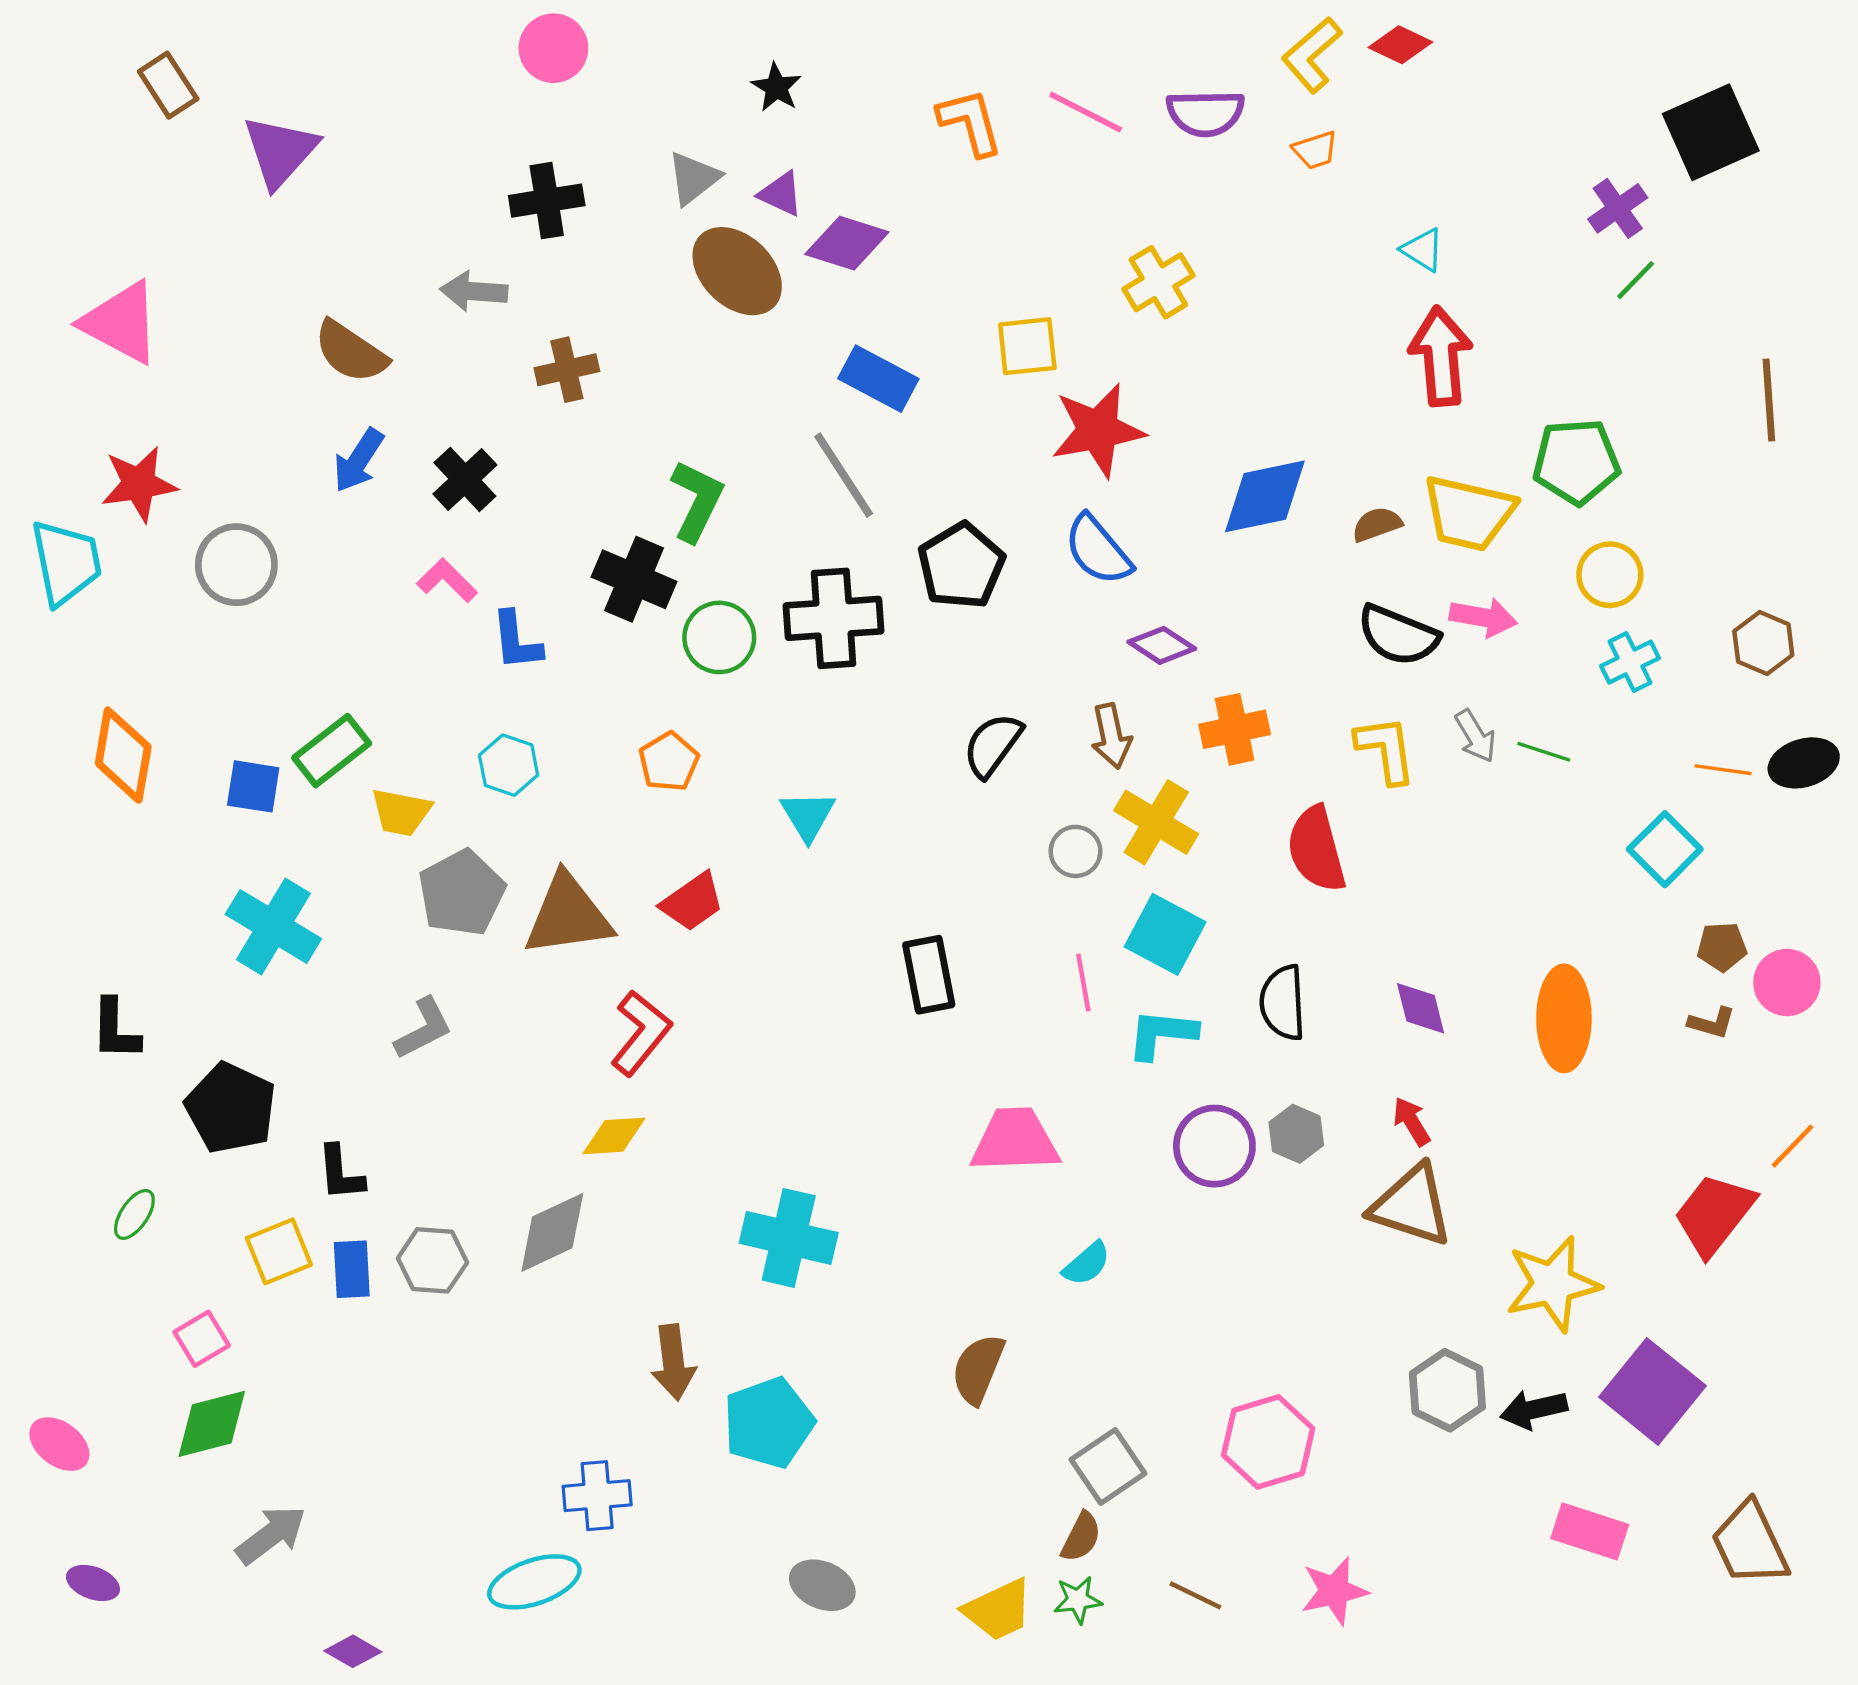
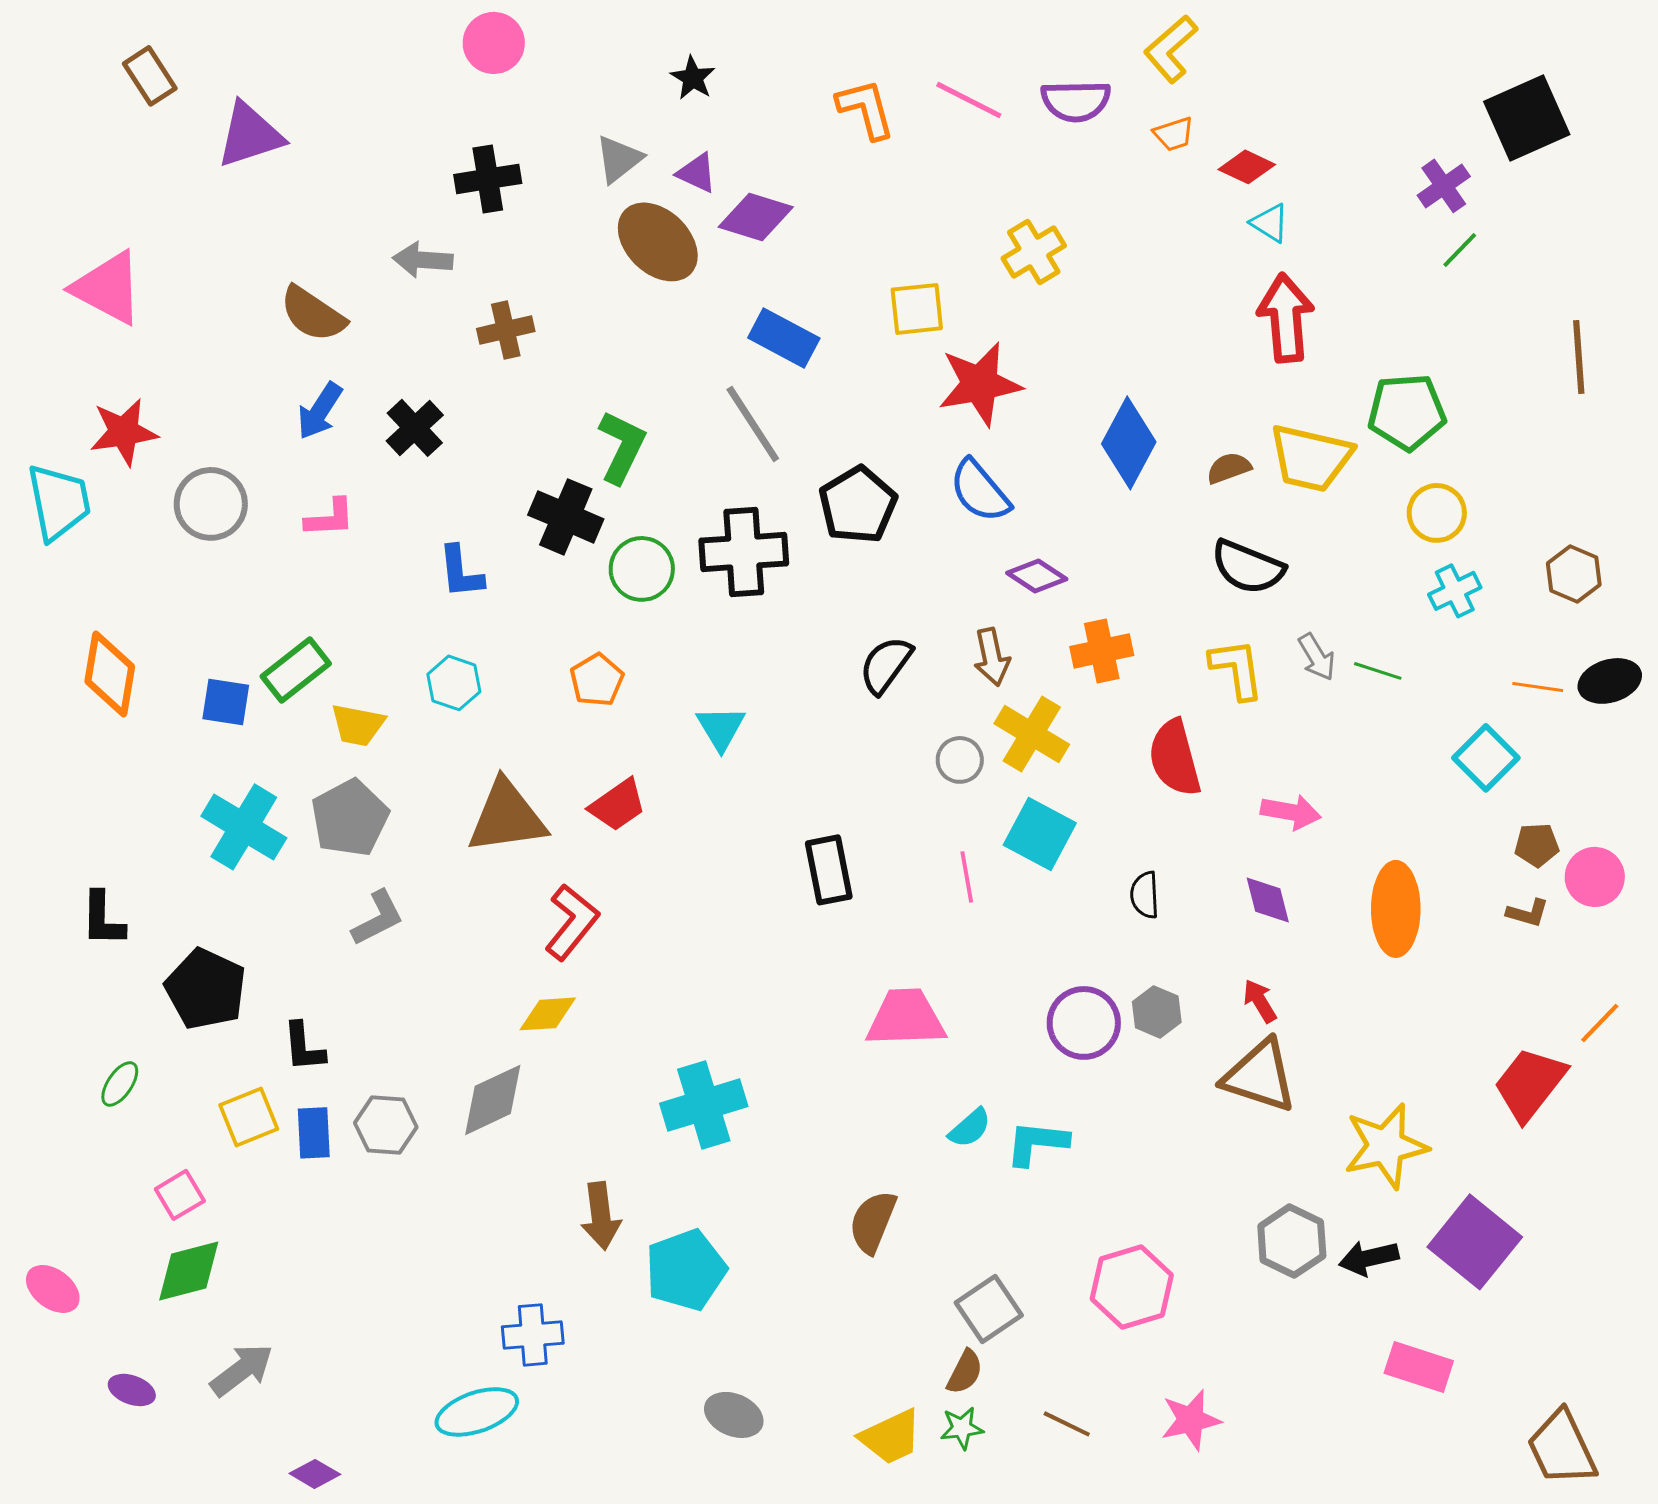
red diamond: (1400, 45) -> (1247, 167), moved
purple triangle: (280, 151) -> (250, 135), turned 30
blue diamond: (1265, 496) -> (1129, 443), turned -50
pink L-shape: (447, 580) -> (330, 518), moved, turned 132
pink arrow: (1483, 617) -> (1291, 812), moved
gray pentagon: (462, 893) -> (350, 818), moved
black semicircle: (1283, 1003) -> (1145, 895), size x0.7
cyan L-shape: (1162, 1034) -> (1037, 1143), moved
cyan cross: (789, 1238) -> (704, 1105), turned -30
brown trapezoid: (1750, 1544) -> (1562, 1448), moved
purple ellipse: (93, 1583) -> (132, 1390), moved

